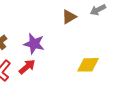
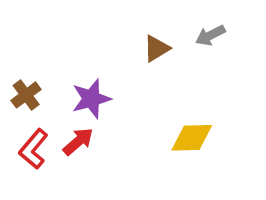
purple star: (34, 44) -> (91, 99), turned -30

